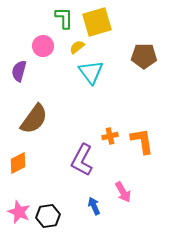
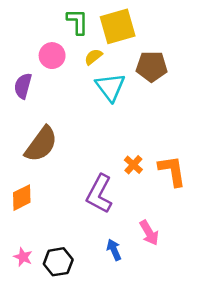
brown pentagon: (144, 56) -> (152, 66), moved
orange cross: (110, 136) -> (133, 165), turned -35
pink star: (19, 212) -> (23, 257), size x0.7

